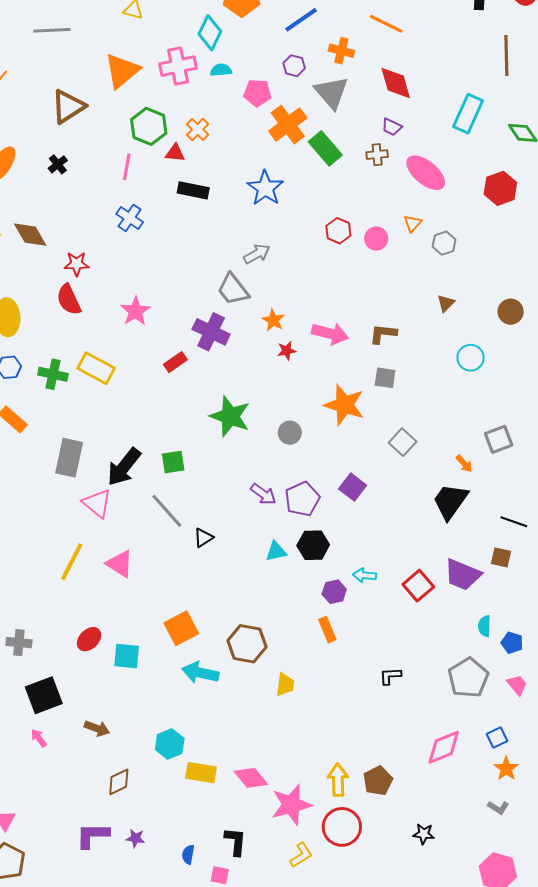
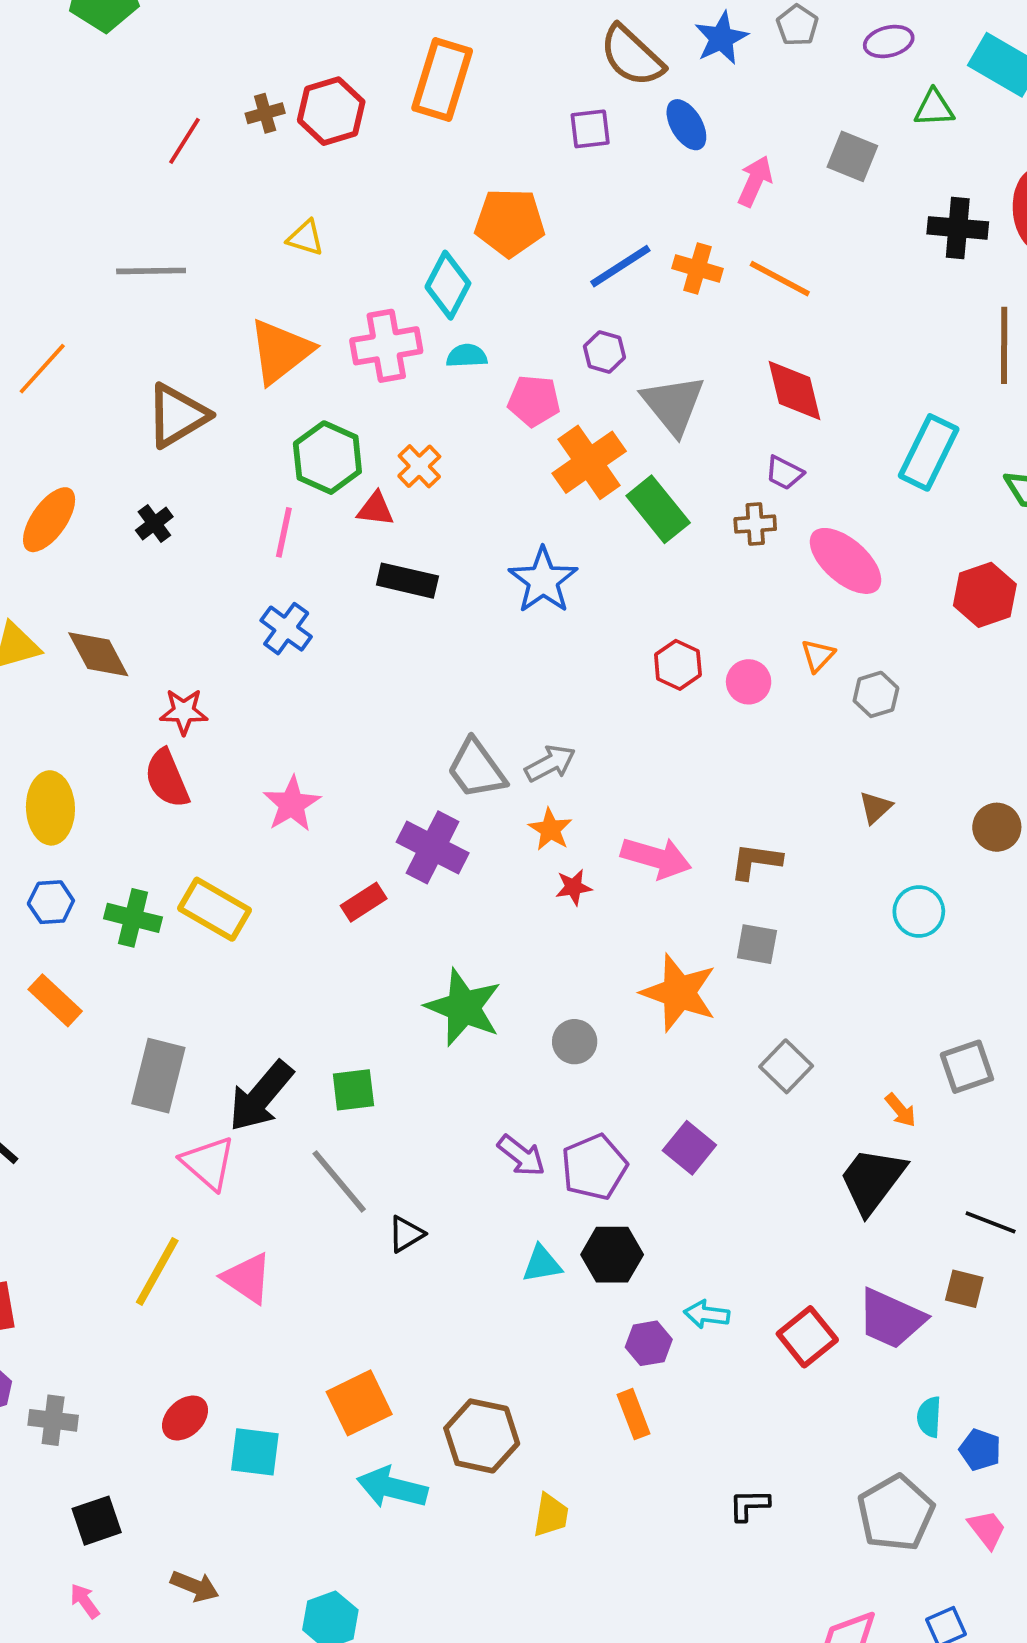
orange cross: (341, 51) -> (697, 268), moved
gray arrow: (257, 254) -> (550, 763), moved
black square: (44, 695) -> (97, 1521), size x0.7

